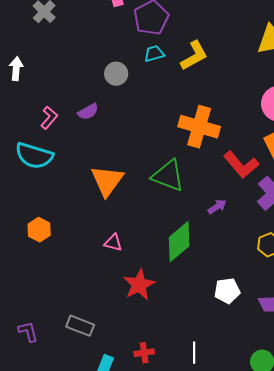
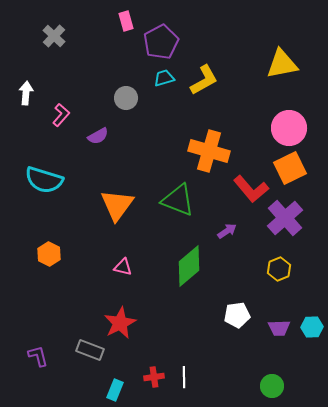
pink L-shape: (49, 118) -> (61, 115), moved
red star: (139, 285) -> (120, 323), moved
white line: (194, 353) -> (184, 377), moved

